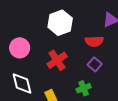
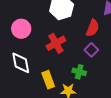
red semicircle: (94, 41) -> (93, 28), turned -72
green cross: (84, 88) -> (79, 72), turned 32

